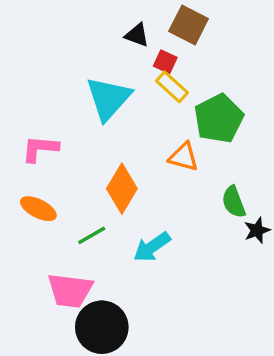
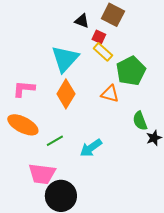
orange diamond: (122, 189) -> (66, 94), moved
orange ellipse: (38, 209) -> (23, 125), size x1.4

